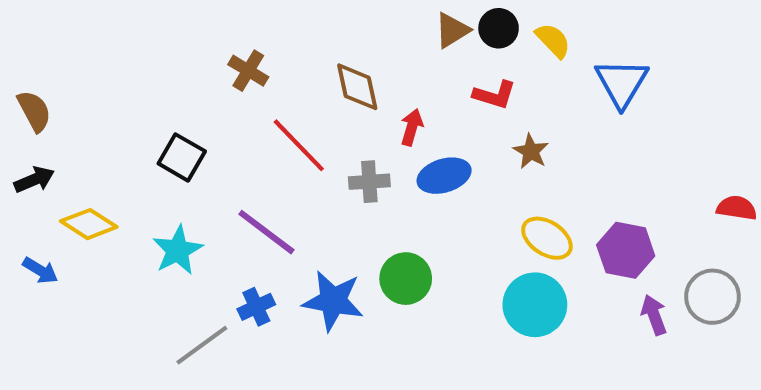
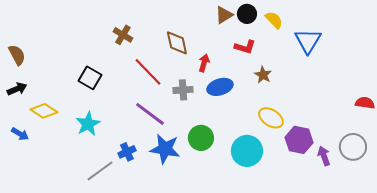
purple line: (266, 232) -> (150, 114), moved
purple hexagon: (626, 250) -> (299, 140), moved
cyan circle: (535, 305) -> (247, 151), moved

